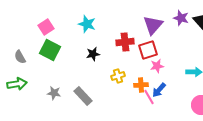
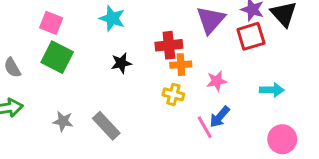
pink square: (46, 27) -> (51, 23), turned -35
red square: (148, 50) -> (251, 36), moved
yellow cross: (118, 76) -> (173, 94), moved, turned 32
orange cross: (141, 85) -> (181, 65), moved

